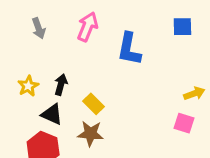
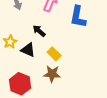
black arrow: (61, 85) -> (39, 31), moved, turned -64
black triangle: (52, 114) -> (28, 50), moved

